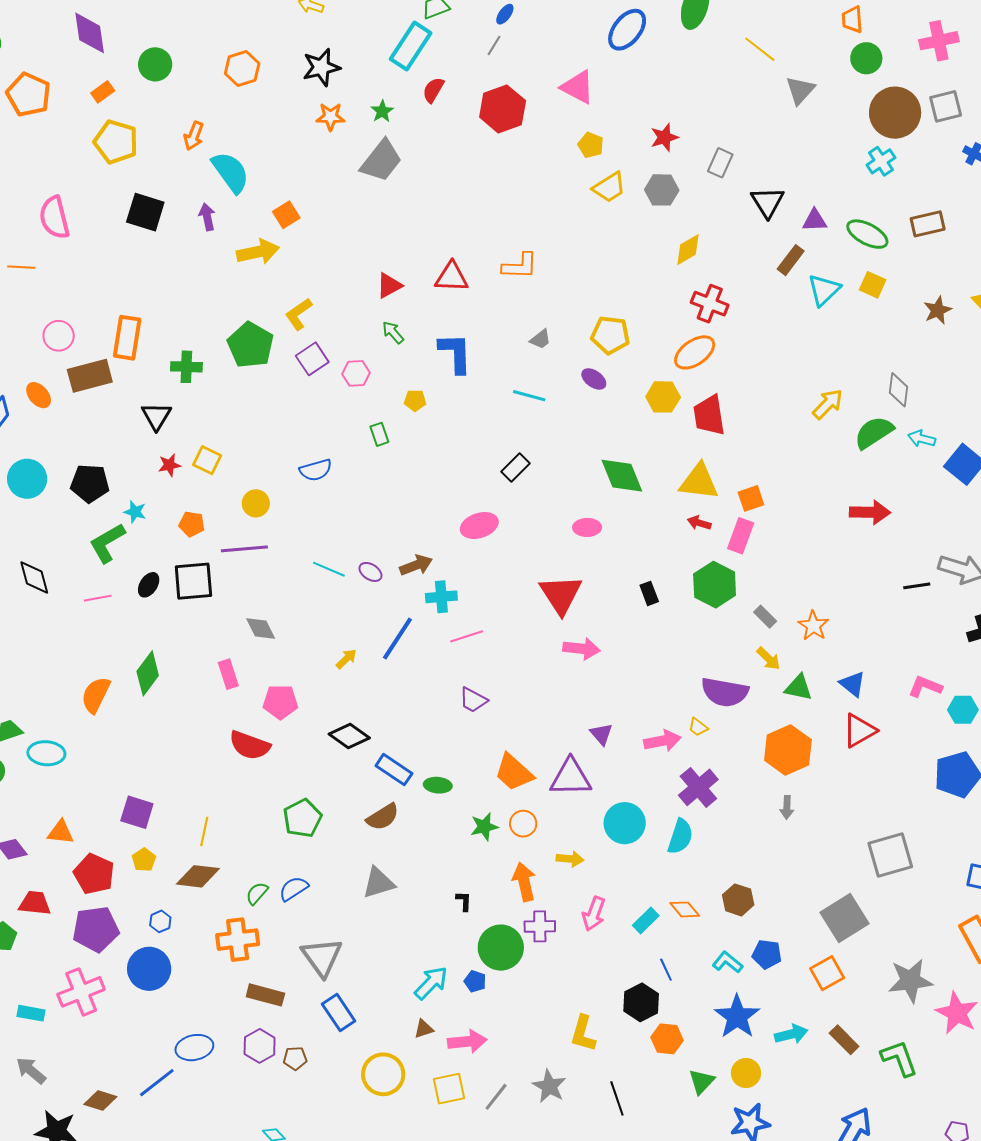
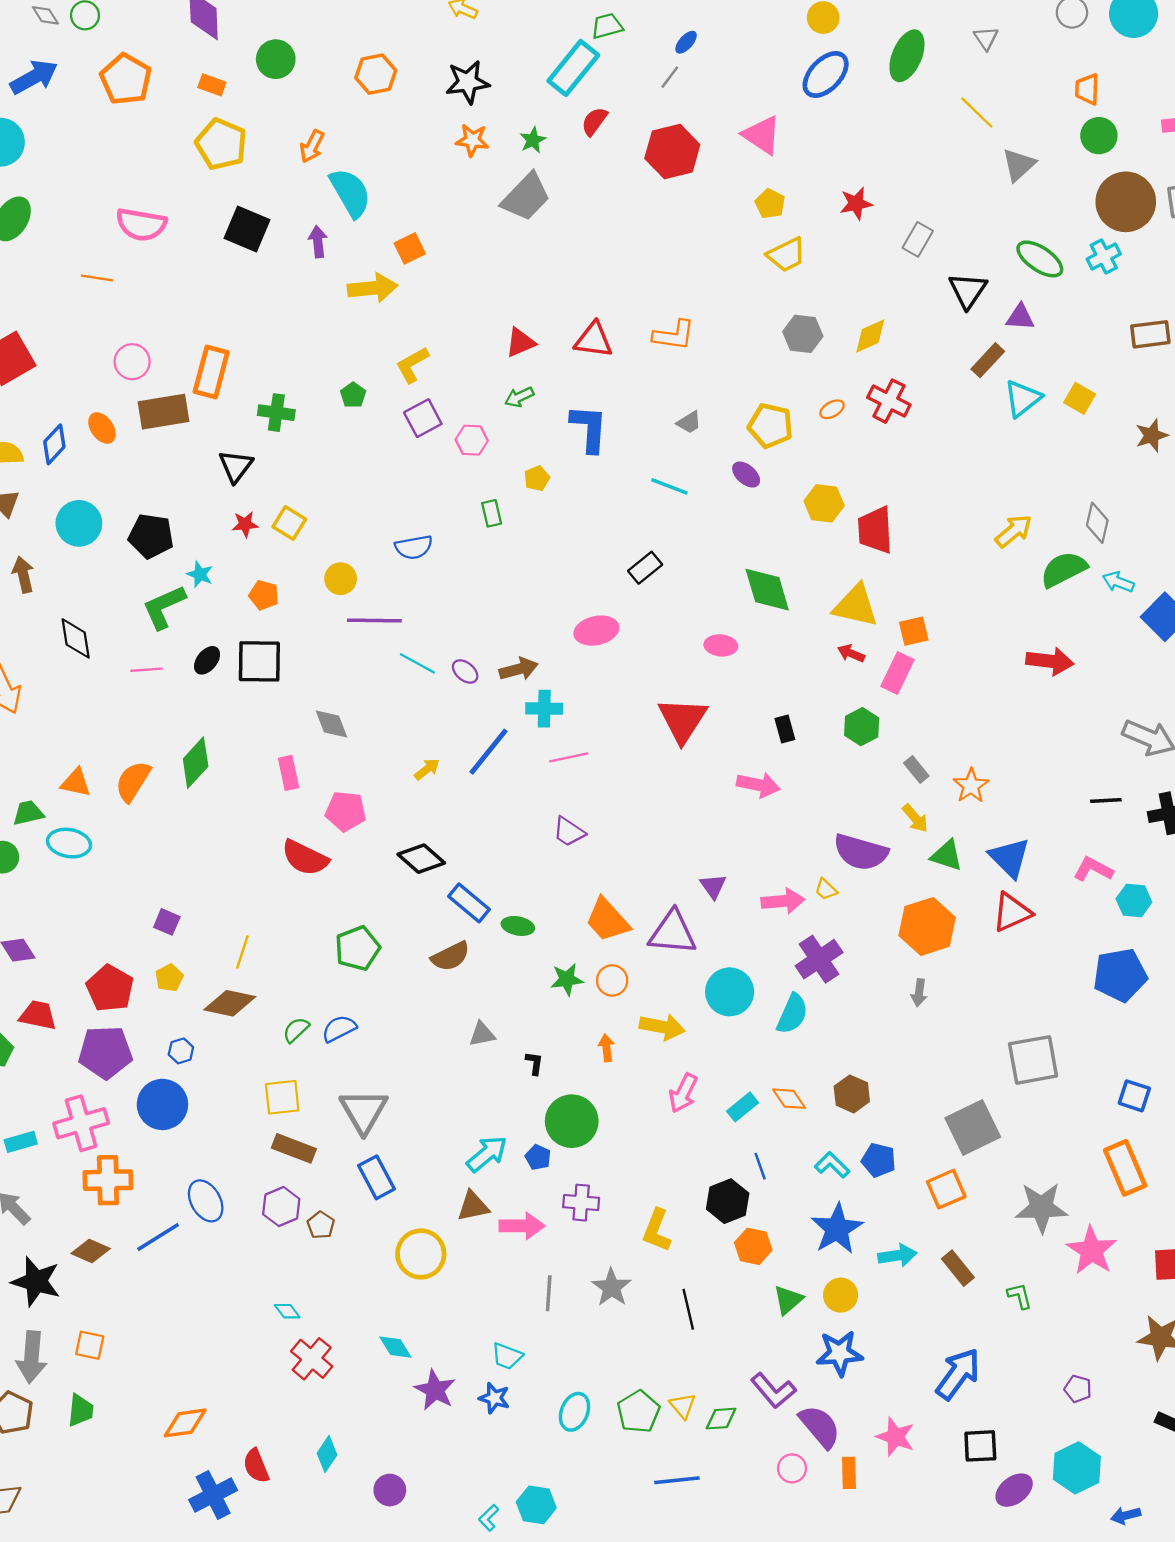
orange rectangle: (103, 92) -> (212, 85), turned 50
gray hexagon: (662, 190) -> (803, 334), moved
pink semicircle: (54, 218) -> (141, 224), turned -72
green ellipse: (867, 234) -> (1040, 259), moved
green arrow: (393, 332) -> (519, 397), turned -80
green pentagon: (251, 345) -> (353, 395), size x0.5
orange ellipse: (695, 352) -> (832, 409), moved, size x0.5
yellow pentagon: (415, 400) -> (537, 478), turned -30
purple line: (244, 549) -> (374, 620), moved
green hexagon: (715, 585) -> (862, 727), size x0.7
black line: (917, 586) -> (1106, 801), moved
pink arrow: (581, 649) -> (758, 785), moved
blue triangle: (853, 684) -> (1009, 858), size x1.4
purple square: (137, 812) -> (167, 922), size x0.7
orange triangle: (61, 832) -> (76, 783), moved
yellow arrow: (570, 859) -> (662, 1027), size x1.4
orange arrow: (524, 882) -> (606, 1048), size x0.6
gray triangle: (378, 883) -> (482, 1034), moved, size x0.7
purple cross: (540, 926) -> (581, 1203), moved
orange cross: (238, 940) -> (108, 1180), moved
cyan rectangle: (31, 1013) -> (21, 1142), turned -32
brown triangle: (424, 1029) -> (473, 1206), size x1.4
blue ellipse: (194, 1048) -> (206, 1201), turned 66
brown pentagon: (295, 1058) -> (321, 1225), turned 30
green L-shape: (899, 1058) -> (1020, 1296), size x0.6
yellow square: (449, 1089) -> (282, 1097), moved
gray line: (496, 1097) -> (549, 1293), turned -40

